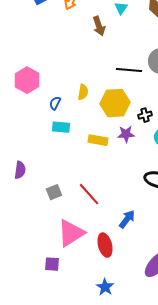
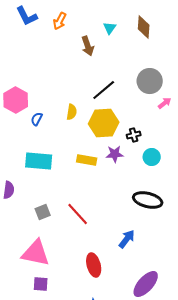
black line: (129, 70) -> (104, 90), moved, turned -45
blue semicircle: (55, 103) -> (37, 119), moved
cyan rectangle: (61, 127) -> (39, 161), moved, size x1.5
blue arrow: (127, 219) -> (127, 239), moved
pink triangle: (71, 233) -> (36, 253), moved, turned 44

